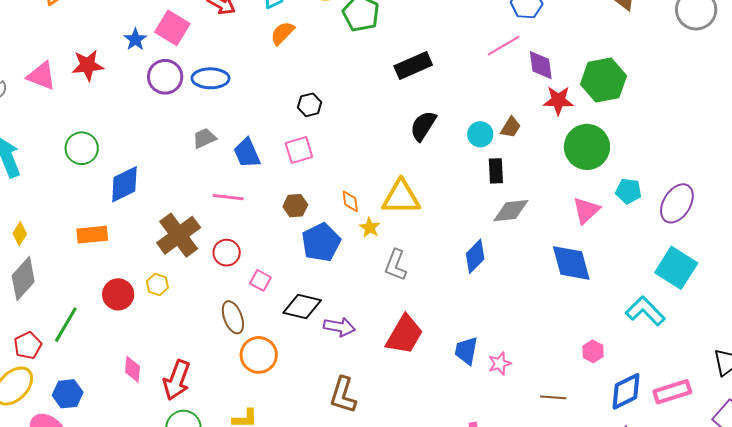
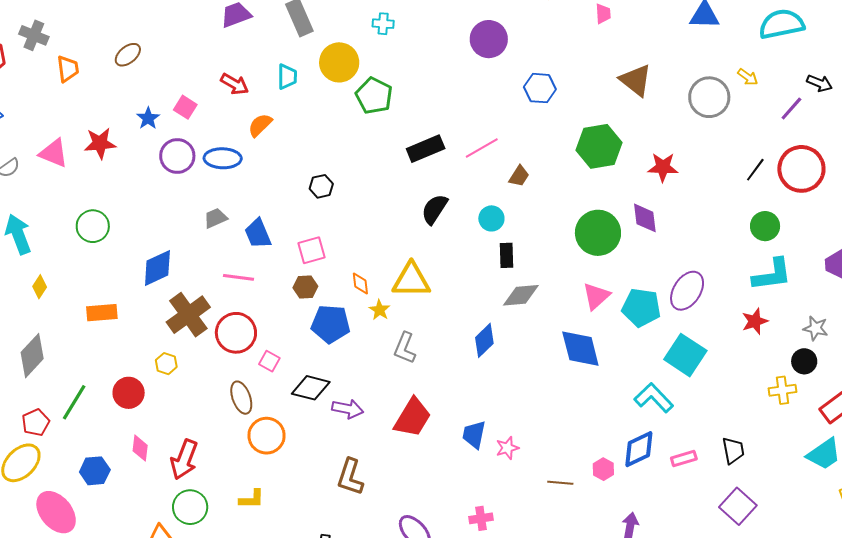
pink square: (172, 28) -> (185, 107), size x0.7
orange semicircle: (282, 33) -> (260, 125), moved
pink line: (504, 46) -> (482, 148), moved
purple diamond: (541, 65) -> (645, 218), moved
green hexagon: (604, 80) -> (599, 146), moved
red star: (558, 100) -> (663, 167), moved
brown trapezoid: (511, 127) -> (519, 176), moved
pink square: (299, 150) -> (311, 250), moved
blue diamond: (124, 184) -> (157, 268), moved
cyan pentagon: (628, 191) -> (641, 307), moved, size x1.5
yellow diamond: (20, 234) -> (40, 287), moved
blue pentagon: (321, 242) -> (331, 324), turned 30
red circle: (227, 253) -> (236, 333), size x1.5
red circle: (118, 294) -> (129, 393), moved
pink hexagon: (593, 351) -> (603, 469), moved
blue diamond: (626, 391) -> (639, 449), moved
pink rectangle: (672, 392) -> (684, 459), moved, size x0.7
blue hexagon: (68, 394) -> (95, 471), moved

